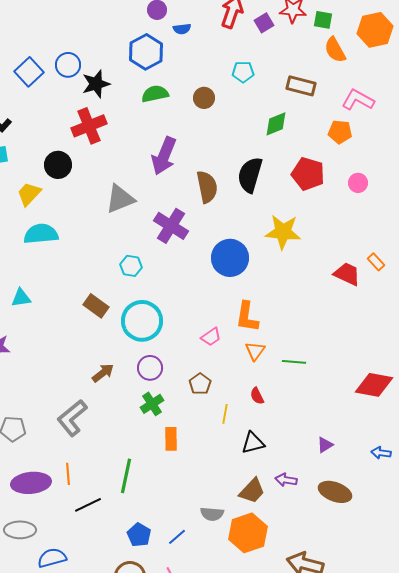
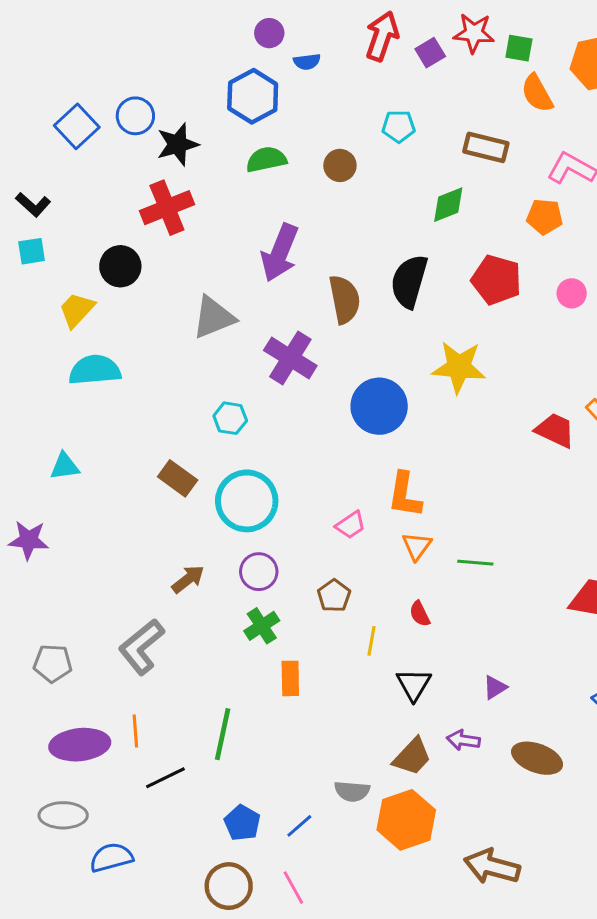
black triangle: (253, 443) -> (414, 684), turned -45
purple triangle: (325, 445) -> (495, 687), moved

